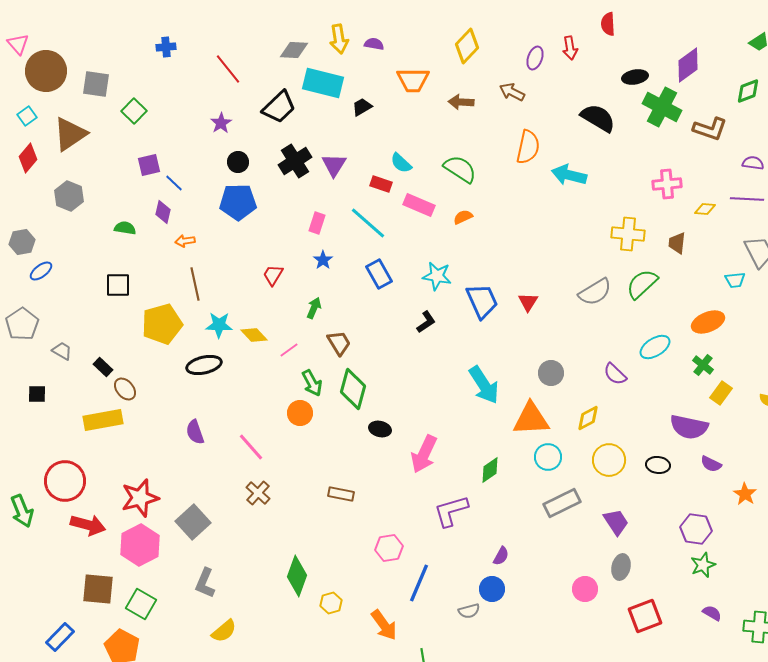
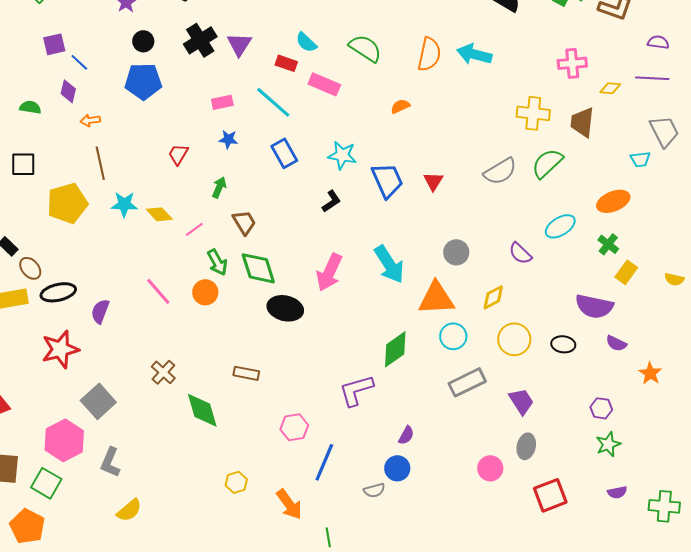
orange semicircle: (528, 147) -> (429, 54), moved
orange semicircle: (463, 217) -> (400, 106), moved
pink rectangle: (317, 223) -> (222, 102), turned 60
brown trapezoid: (677, 243) -> (582, 122), size x1.4
blue star: (323, 260) -> (228, 139), turned -30
black ellipse: (204, 365) -> (58, 292), moved
green diamond: (353, 389) -> (258, 268), turned -33
black ellipse: (380, 429) -> (285, 308), size x1.6
purple semicircle: (195, 432) -> (100, 311), turned 40
pink line: (251, 447) -> (158, 291), moved
pink arrow: (424, 454) -> (329, 272), moved
green diamond: (490, 470) -> (395, 349), size x1.4
red star: (140, 498) -> (60, 349), moved
purple hexagon: (696, 529) -> (601, 408), size x0.7
pink hexagon: (140, 545) -> (64, 440), moved
green diamond: (297, 576) -> (202, 410), moved, turned -36
purple semicircle: (712, 613) -> (617, 492), turned 138

